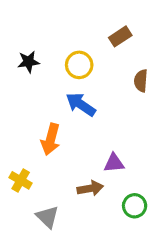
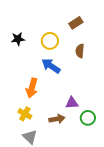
brown semicircle: (141, 81) -> (80, 51), moved
yellow cross: (21, 180) -> (25, 114), moved
green circle: (135, 206) -> (88, 118), moved

